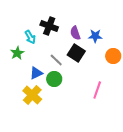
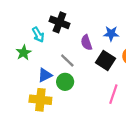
purple semicircle: (75, 33) -> (86, 43), moved
black square: (76, 53) -> (106, 60), moved
yellow cross: (32, 95) -> (40, 100), turned -36

